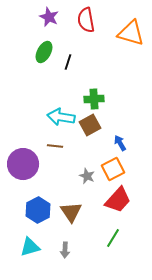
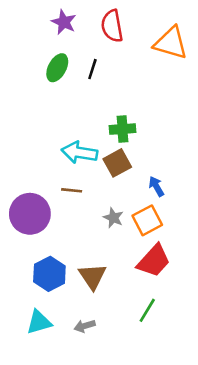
black line: (68, 62) -> (92, 69), moved
gray star: (87, 176) -> (113, 218), moved
gray arrow: (65, 250) -> (85, 326), turned 70

